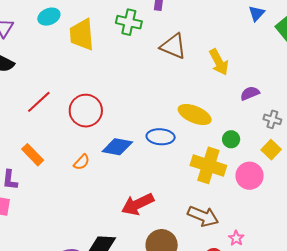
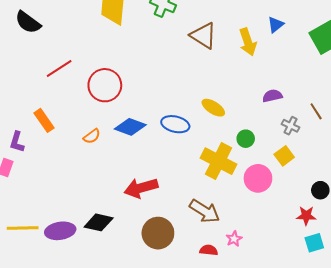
blue triangle: (257, 13) -> (276, 25), moved
yellow arrow: (219, 62) -> (248, 42), moved
yellow ellipse: (195, 115) -> (213, 108), size x0.7

